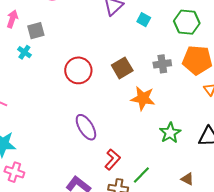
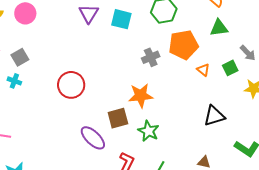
cyan square: (144, 20) -> (121, 19), size x1.5
brown square: (122, 68) -> (118, 118), moved, turned 30
green star: (170, 133) -> (148, 131), moved

